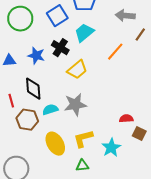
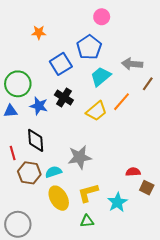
green circle: (20, 19) -> (18, 84), moved
cyan trapezoid: (84, 33) -> (101, 77), moved
yellow trapezoid: (77, 70) -> (96, 111), moved
cyan semicircle: (50, 110) -> (53, 172), moved

